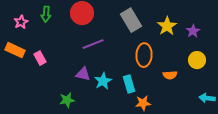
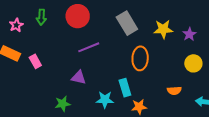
yellow star: (167, 26) -> (163, 29), turned 30
orange semicircle: (170, 75) -> (174, 91), moved
cyan star: (103, 81) -> (105, 100), moved, turned 30

